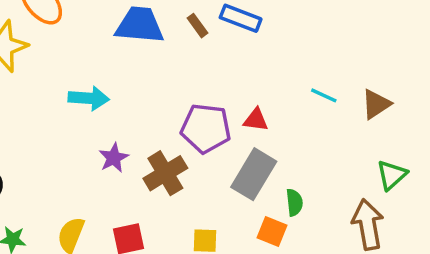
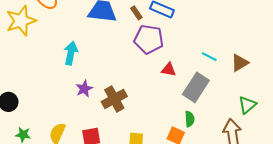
cyan arrow: (89, 98) -> (71, 53), turned -85
purple pentagon: (206, 128) -> (149, 39), moved
gray rectangle: (254, 174) -> (196, 87), moved

